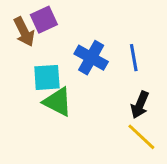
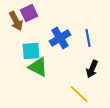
blue cross: (91, 58) -> (60, 38), turned 30
yellow line: (141, 137) -> (79, 94), moved

